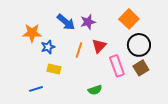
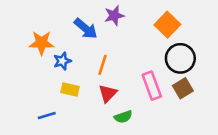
purple star: (88, 22) -> (114, 16), moved
red triangle: (99, 46) -> (108, 93), moved

